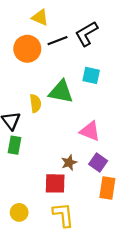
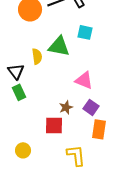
green rectangle: (14, 145) -> (19, 92), turned -35
yellow L-shape: (63, 215) -> (76, 155), moved

